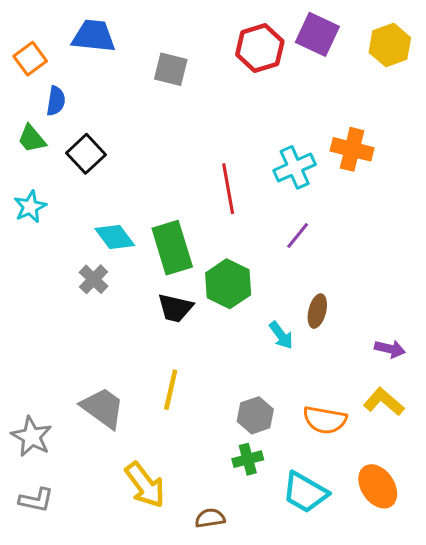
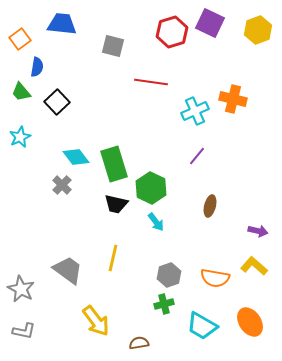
red line: (228, 189) -> (151, 82), moved, turned -72
cyan arrow: (281, 335) -> (156, 222), moved

